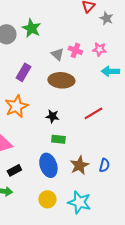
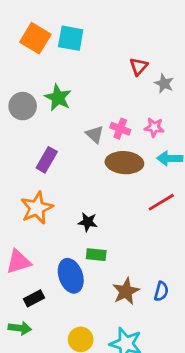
brown ellipse: (61, 80) -> (124, 163), moved
red line: (93, 113) -> (161, 202), moved
blue ellipse: (48, 165) -> (71, 276), moved

